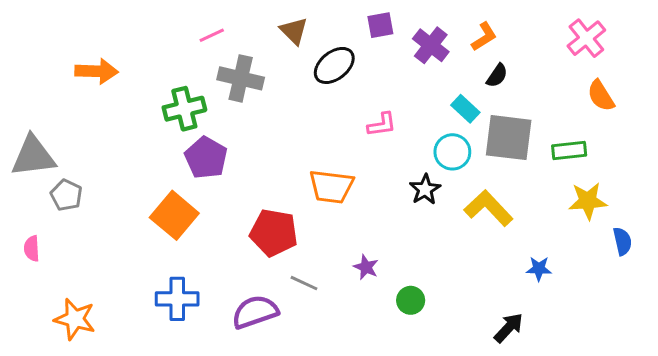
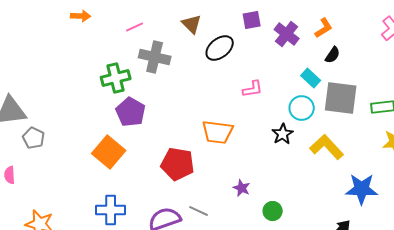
orange arrow: (97, 71) -> (81, 16), moved, size x0.7
blue star: (539, 269) -> (362, 189), size x1.8
gray line: (304, 283) -> (199, 211), moved

